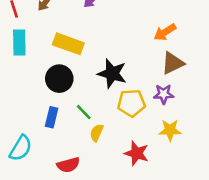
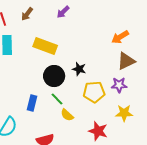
black star: (112, 73) -> (79, 69), size x0.6
black circle: (59, 79) -> (54, 76), moved
yellow semicircle: (97, 133) -> (67, 115), turned -72

